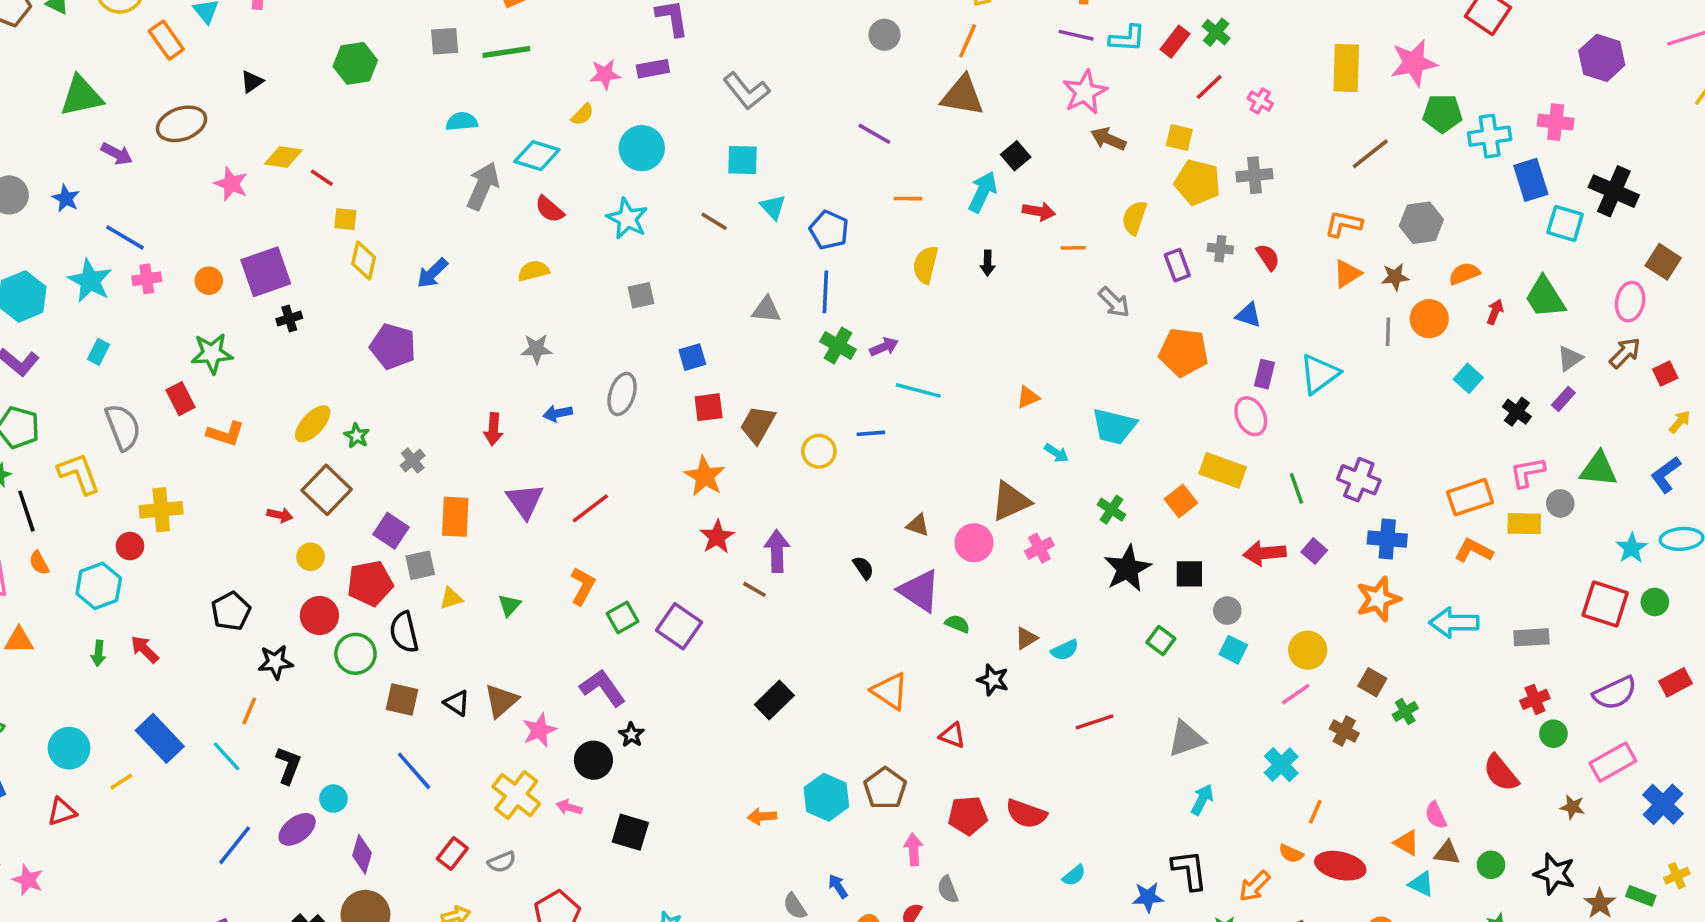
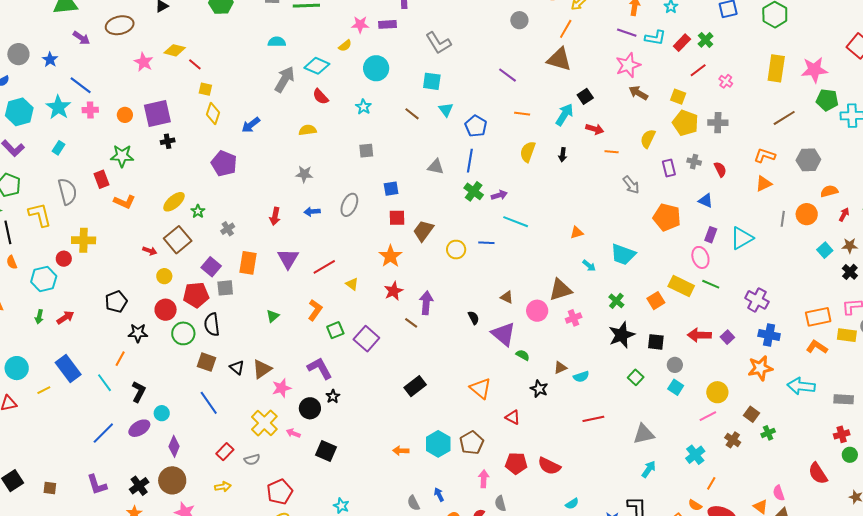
cyan star: (627, 219) -> (363, 107), size x0.7
brown star: (1395, 277) -> (850, 246), moved
green line: (1297, 488) -> (711, 284), moved, turned -54
yellow triangle: (451, 598) -> (352, 284), moved, turned 48
red arrow: (145, 649) -> (65, 317), turned 96

